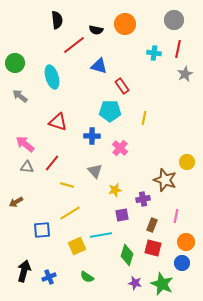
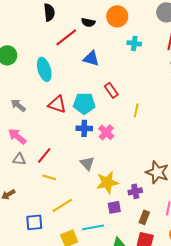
cyan cross: (154, 53) -> (134, 43), moved
red rectangle: (122, 86) -> (111, 90), moved
gray arrow: (20, 96) -> (18, 105), moved
cyan pentagon: (110, 111) -> (84, 103), moved
red triangle: (58, 122) -> (57, 104), moved
pink cross: (120, 148) -> (106, 132), moved
yellow line: (67, 185) -> (49, 177), moved
yellow star: (115, 190) -> (107, 182), size x1.6

